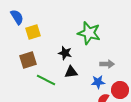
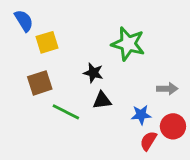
gray arrow: (107, 64) -> (167, 89), moved

